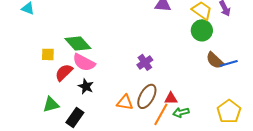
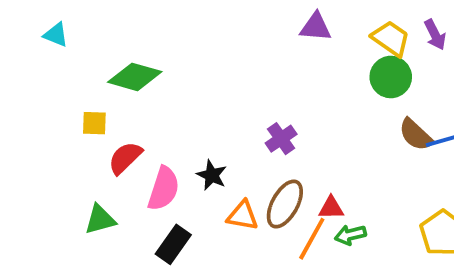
green diamond: (78, 43) -> (135, 77), moved, turned -32
pink semicircle: (84, 62) -> (164, 189), moved, turned -100
black star: (86, 86) -> (212, 175), moved
black rectangle: (75, 117) -> (173, 244), moved

